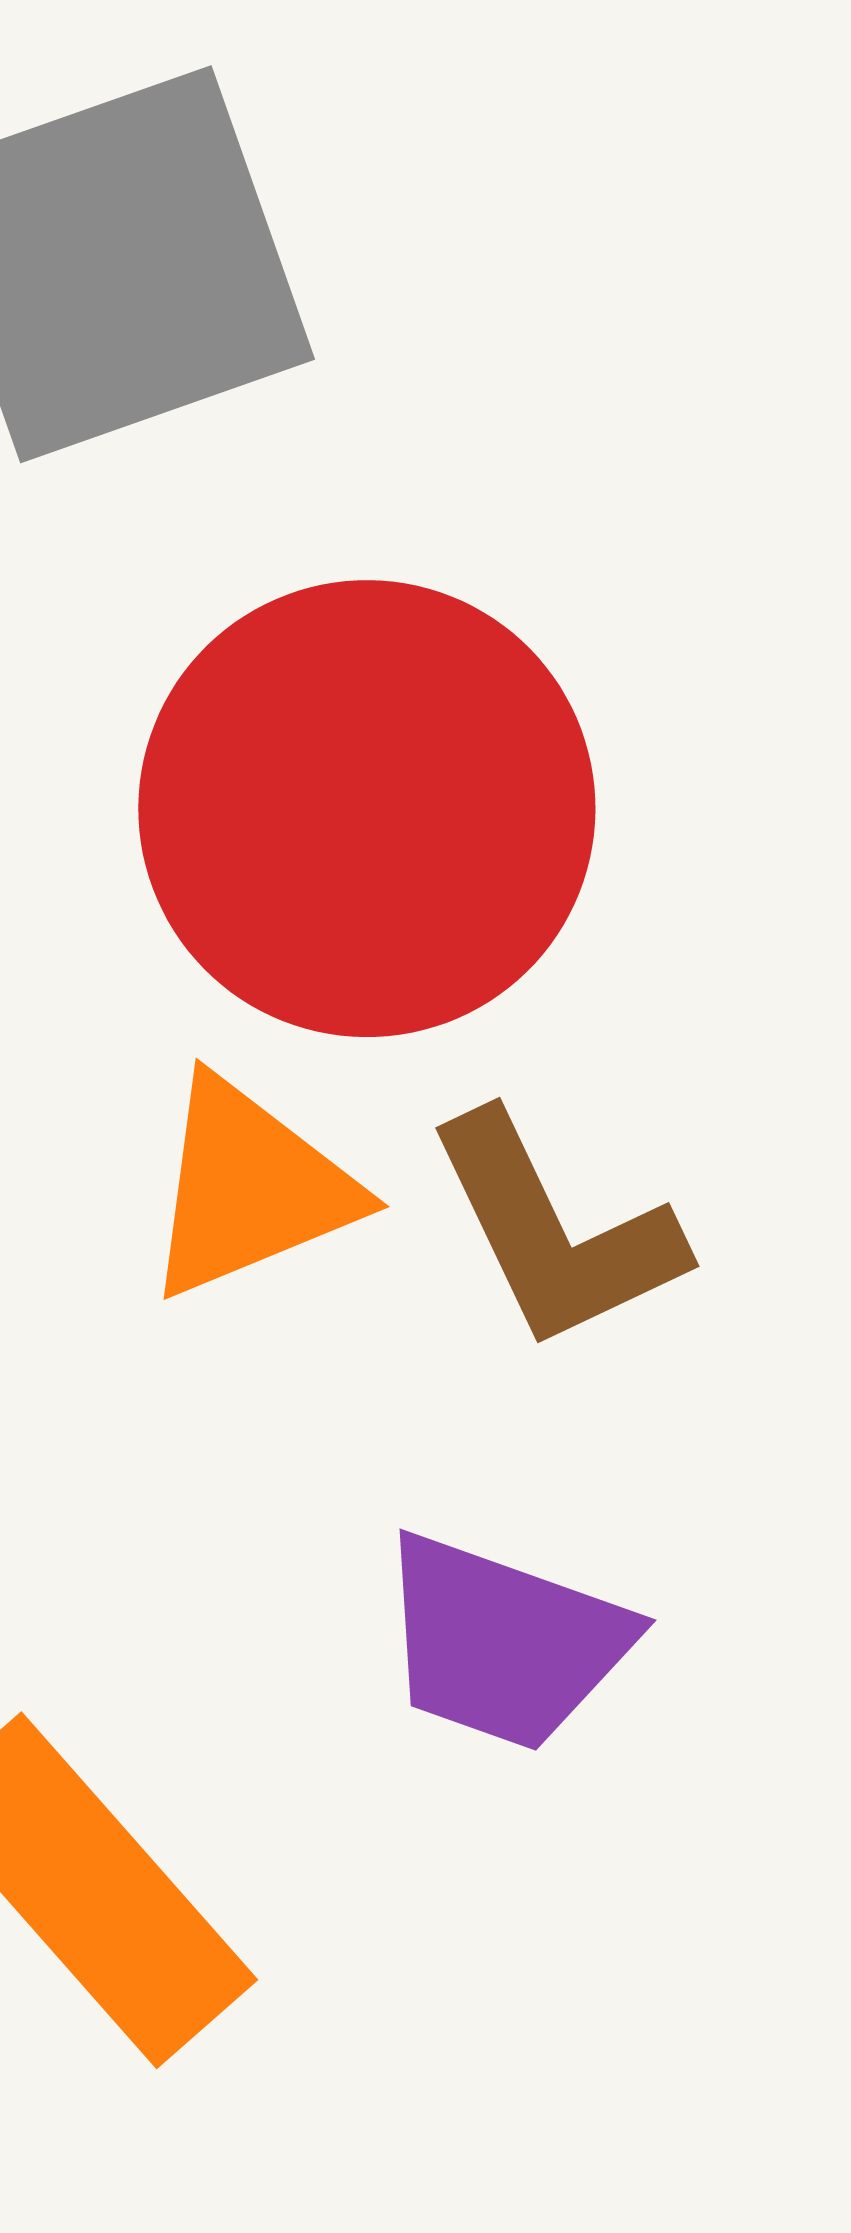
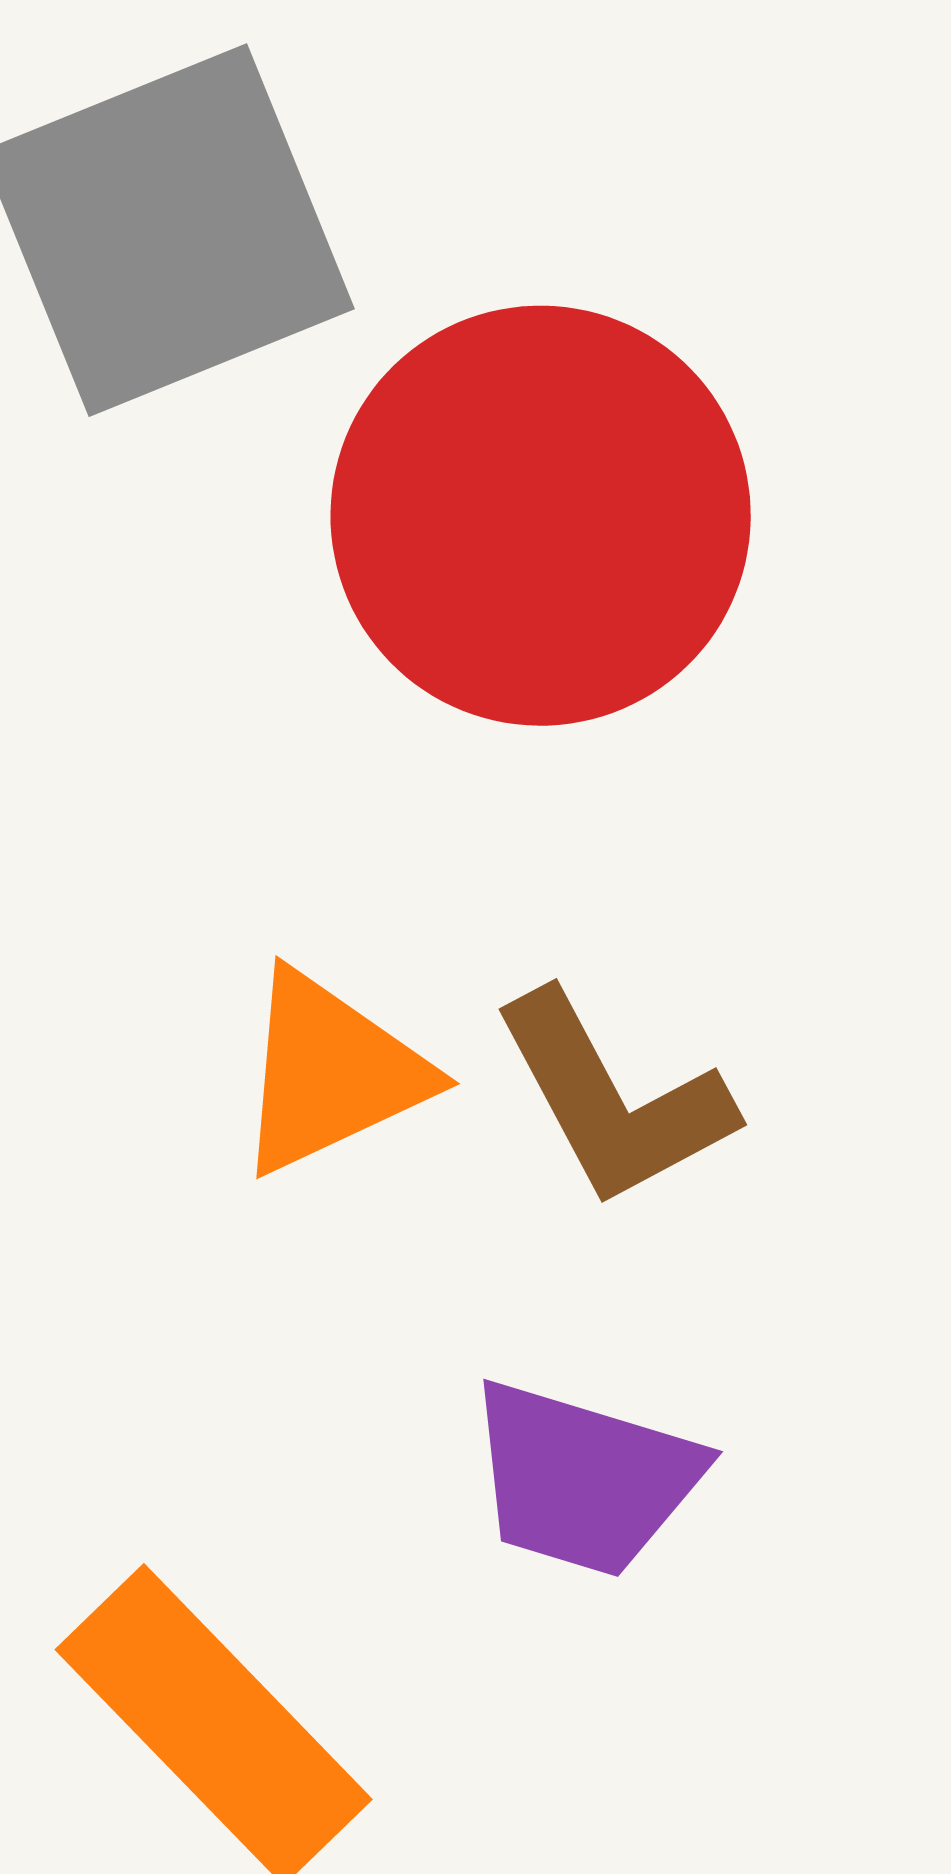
red circle: (367, 809) -> (541, 516), moved

